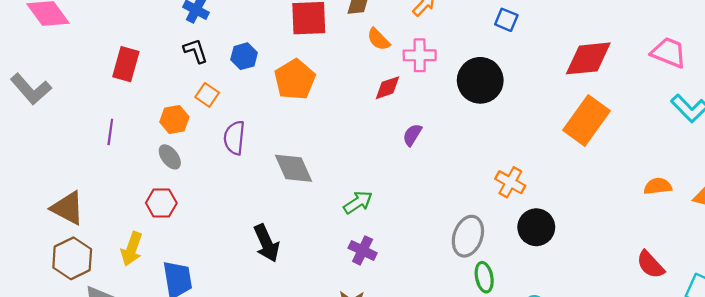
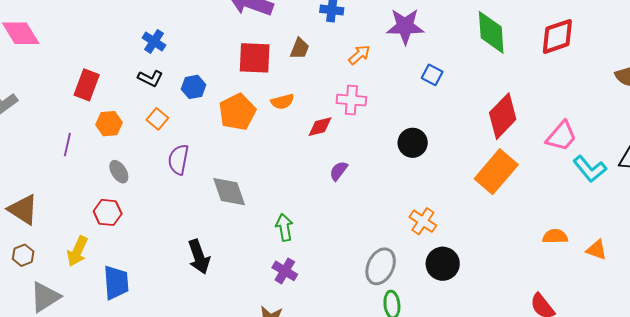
orange semicircle: (378, 39) -> (282, 102), moved, turned -65
black L-shape: (196, 51) -> (150, 78), turned 130
pink trapezoid: (669, 53) -> (561, 136), moved, turned 104
red diamond: (588, 58) -> (503, 116), turned -45
black circle: (480, 80) -> (413, 143), moved, size x0.7
orange hexagon: (174, 119) -> (109, 124), moved
green arrow: (358, 202) -> (284, 227), turned -72
brown hexagon: (72, 258) -> (23, 255), size x0.6

